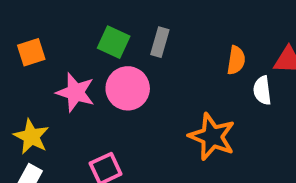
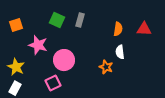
pink circle: (128, 88) -> (64, 60), moved
white semicircle: (262, 90) -> (120, 52), moved
orange star: (212, 137) -> (106, 67), size x0.6

